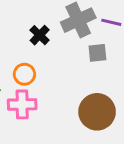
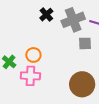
black cross: (40, 35) -> (46, 15), moved

